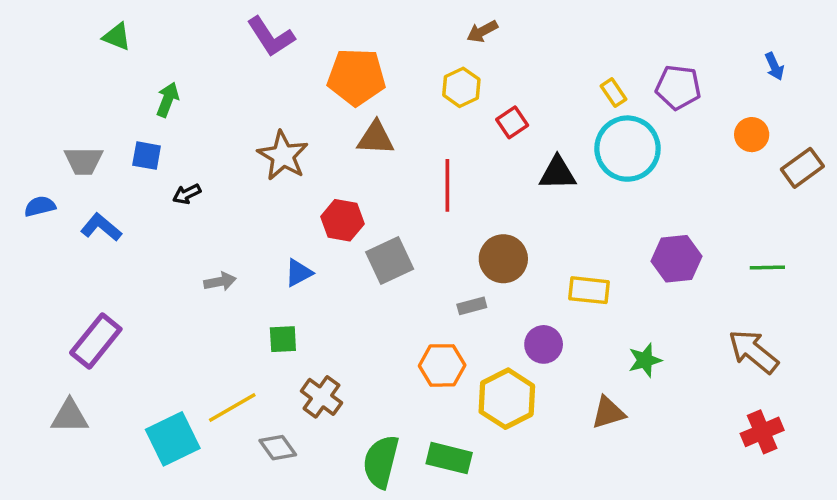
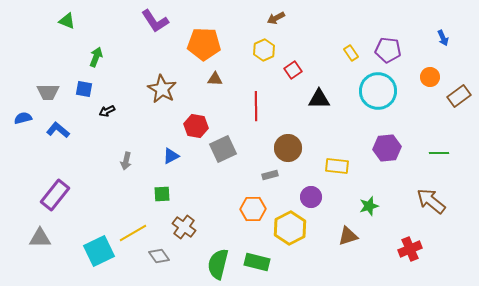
brown triangle: (376, 138) -> (215, 79), size x0.7
cyan circle: (627, 149) -> (378, 91), moved
gray arrow: (220, 281) -> (126, 161), turned 114
red cross: (762, 432) -> (410, 249), moved

